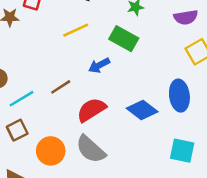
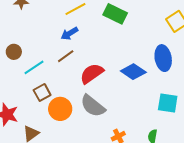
blue arrow: (99, 65) -> (69, 33), moved
brown square: (17, 130) -> (42, 93), moved

